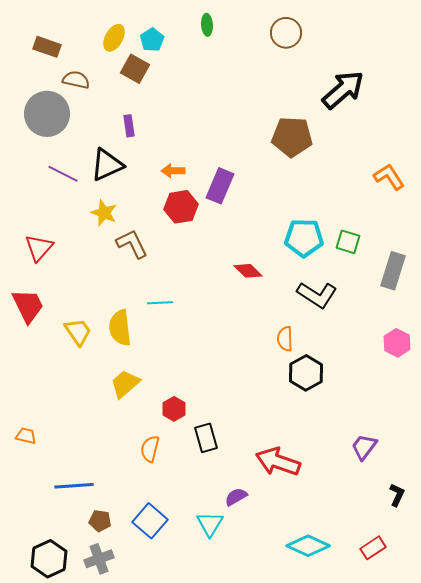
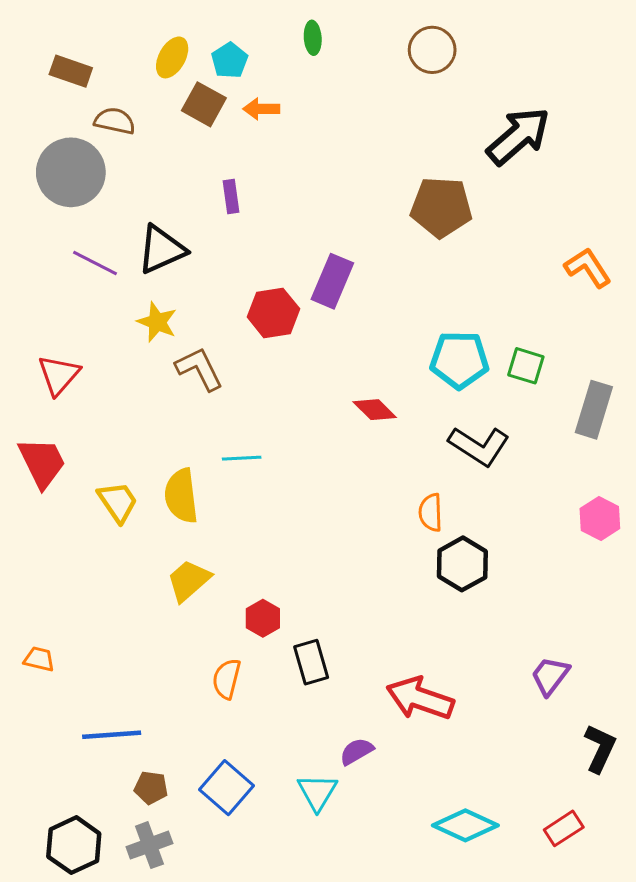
purple rectangle: (129, 126) -> (231, 197), moved
orange arrow: (173, 171) -> (261, 109), moved
black L-shape: (397, 495) -> (600, 748), size x1.4

